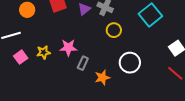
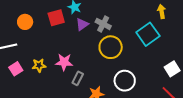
yellow circle: (114, 30) -> (111, 47), size x1.5

